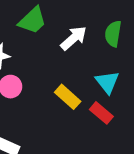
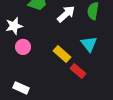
red rectangle: (101, 113) -> (78, 71), moved

